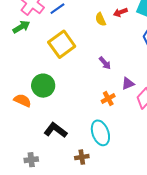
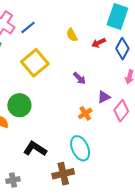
red arrow: (120, 12) -> (99, 43), moved
brown cross: (82, 157) -> (63, 174), size x1.5

